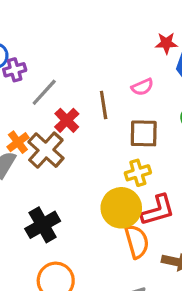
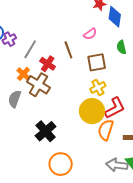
orange cross: (18, 142) -> (23, 74), moved
orange semicircle: (137, 242) -> (106, 130), turned -135

